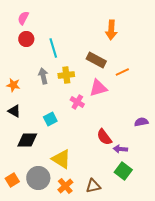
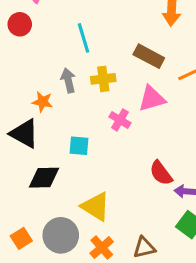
red circle: (26, 39) -> (20, 24), moved
orange star: (13, 85) -> (43, 102), moved
black triangle: (14, 111) -> (24, 134), size x1.5
cyan square: (50, 119) -> (79, 146), turned 32

